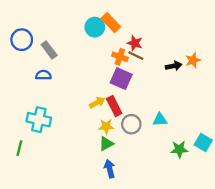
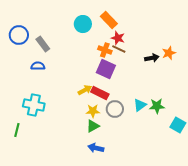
orange rectangle: (111, 23) -> (109, 20), moved
red rectangle: (114, 106) -> (100, 93), turned -36
cyan triangle: (160, 120) -> (140, 105), turned -32
green star: (179, 149) -> (157, 106), moved
blue arrow: (110, 169) -> (96, 148), turned -63

